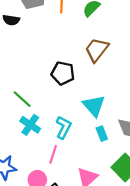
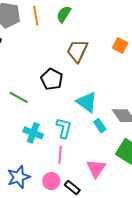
black pentagon: (63, 73) -> (52, 79), turned 30
green line: (22, 99) -> (19, 97), moved

